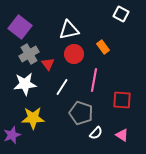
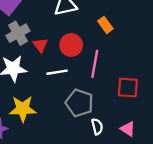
red circle: (74, 54) -> (71, 45), moved
white line: (62, 87) -> (57, 72), turned 48
white semicircle: (96, 133) -> (97, 127), turned -56

